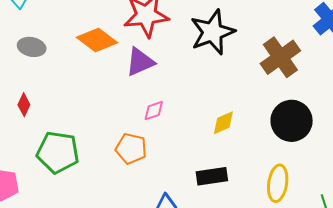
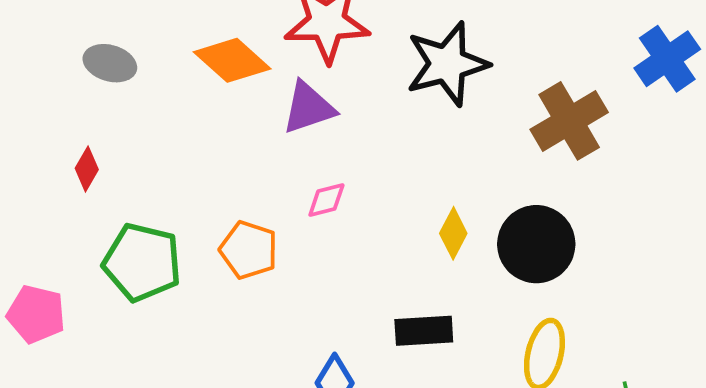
black circle: (292, 121) -> (536, 244), moved
yellow diamond: (223, 123) -> (453, 233), turned -44
orange pentagon: (131, 149) -> (249, 250), moved

